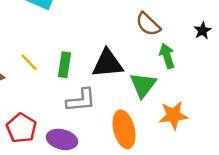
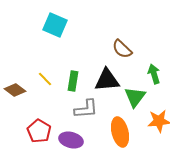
brown semicircle: (148, 24) -> (122, 49), moved

